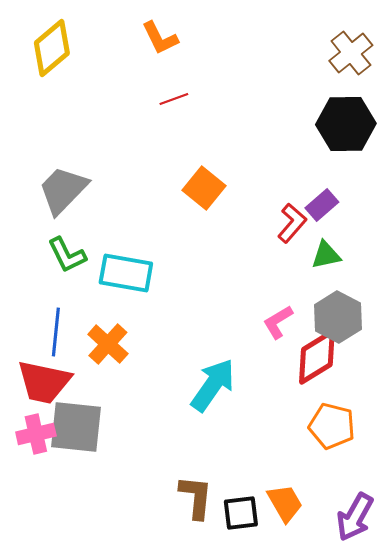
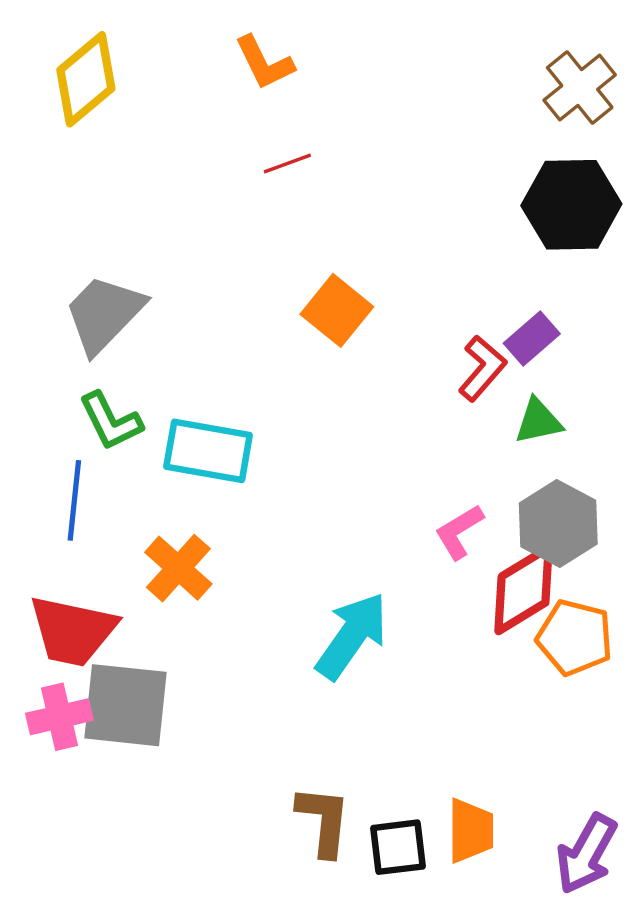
blue line: (56, 332) -> (74, 500), moved
orange pentagon: (332, 426) -> (575, 637), moved
orange trapezoid: (285, 503) -> (471, 831), turned 30

